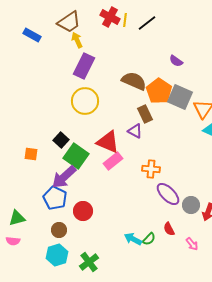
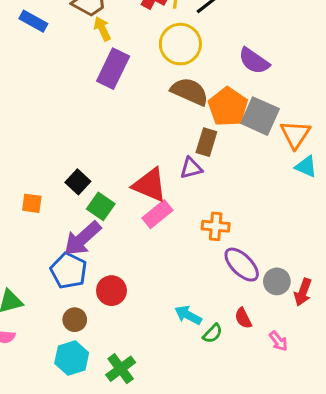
purple semicircle: (176, 61) -> (254, 61), size x1.5
yellow circle: (85, 101) -> (180, 44), moved
brown rectangle: (145, 114) -> (206, 142), turned 42
purple triangle: (135, 131) -> (191, 168), turned -42
green square: (76, 156) -> (101, 206), size x0.7
cyan arrow: (133, 239) -> (188, 315), moved

